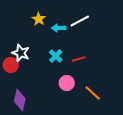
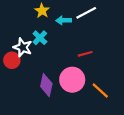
cyan cross: (56, 56) -> (40, 38), moved
pink circle: (67, 83) -> (72, 80), size x1.5
purple diamond: (20, 100) -> (46, 85), moved

